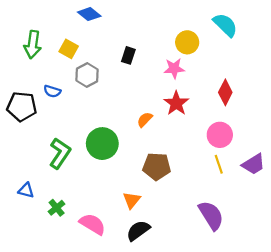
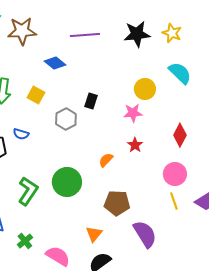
gray hexagon: (87, 75) -> (66, 119), moved
red star: (176, 103) -> (135, 145), size x0.7
purple semicircle: (211, 215) -> (145, 234), moved

